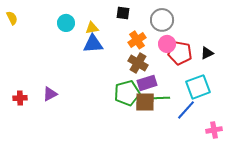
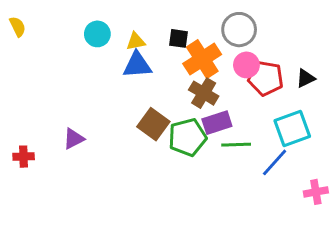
black square: (123, 13) -> (179, 38), moved
orange cross: (137, 40) -> (202, 59), size x1.4
red cross: (20, 98) -> (24, 157), moved
brown square: (145, 102) -> (153, 124), moved, turned 35

